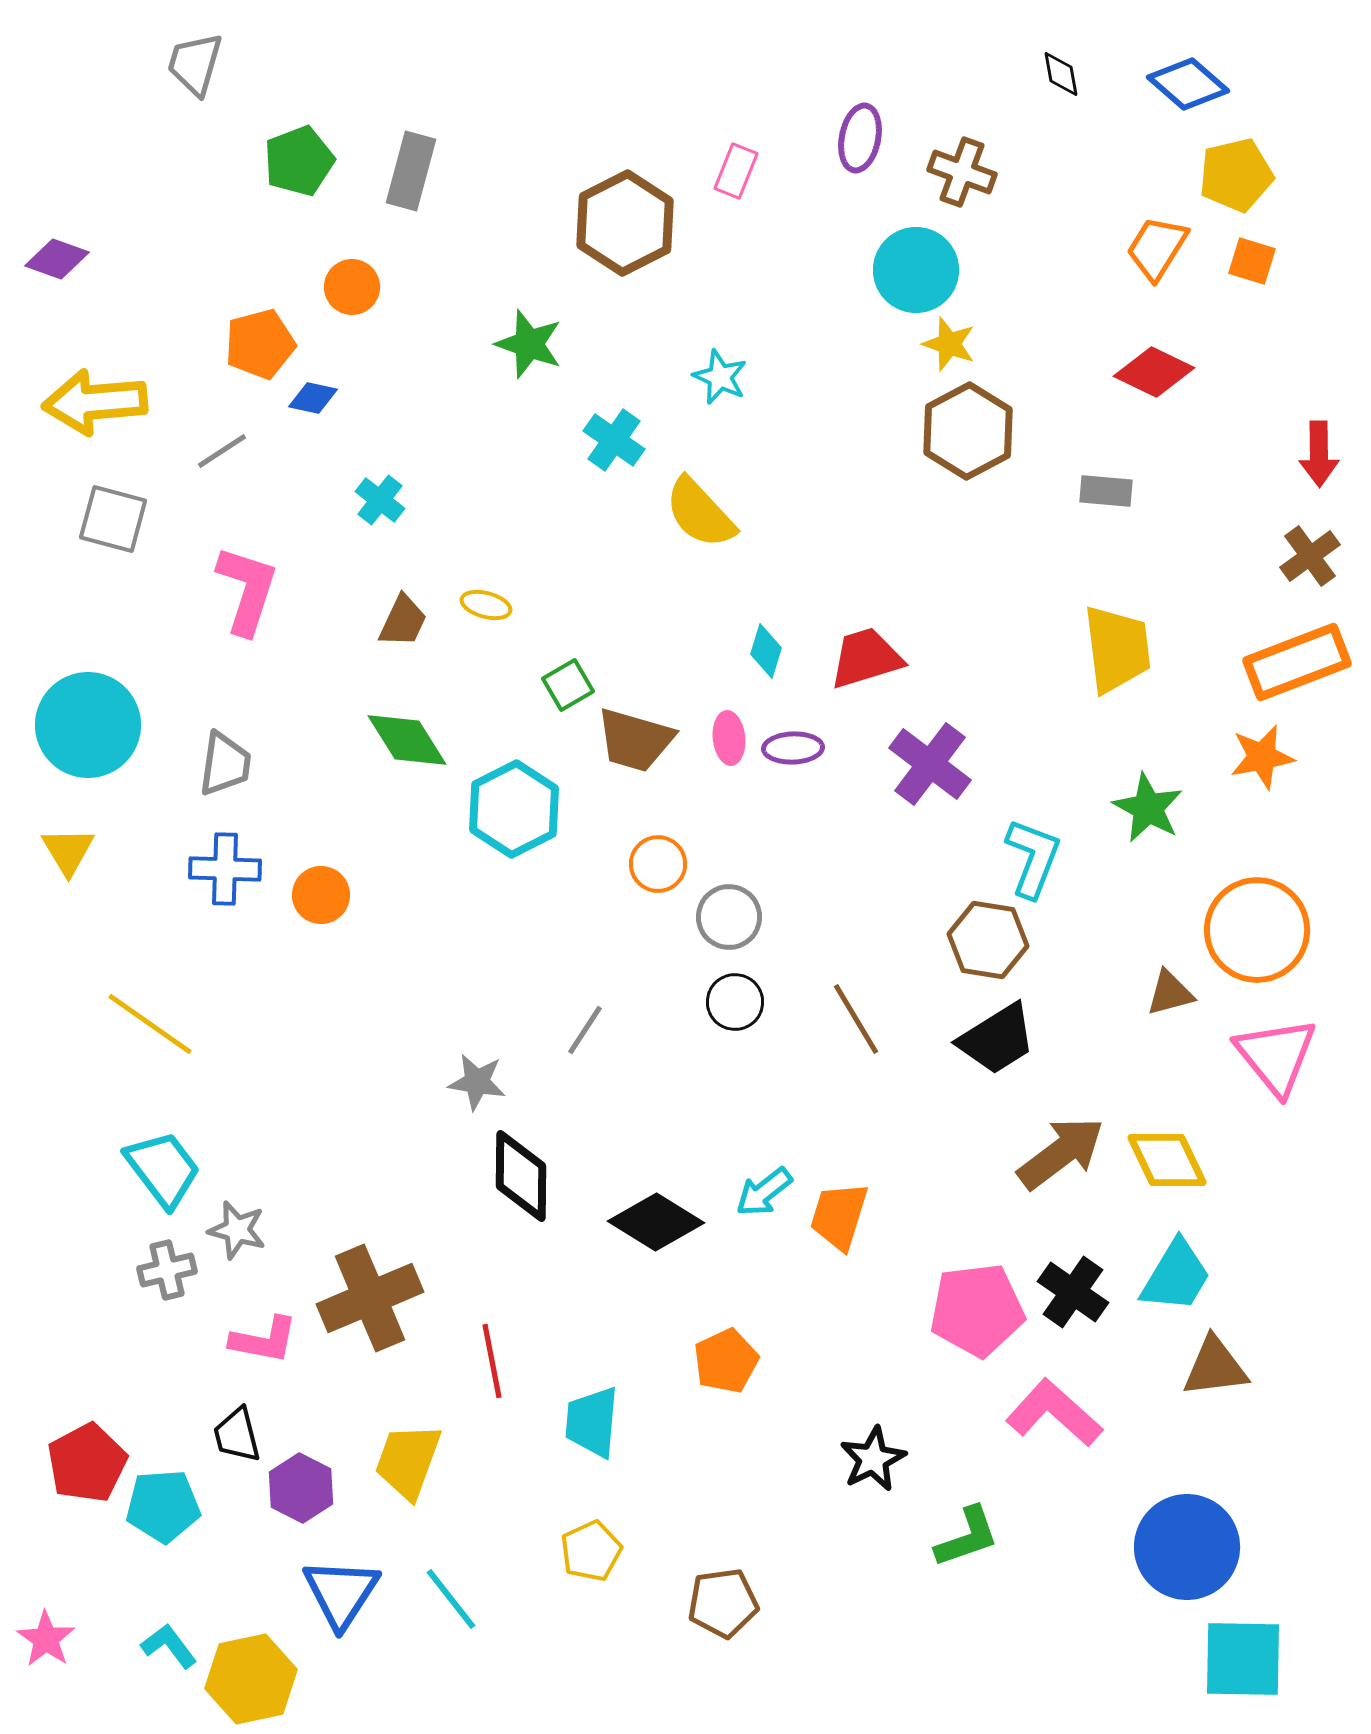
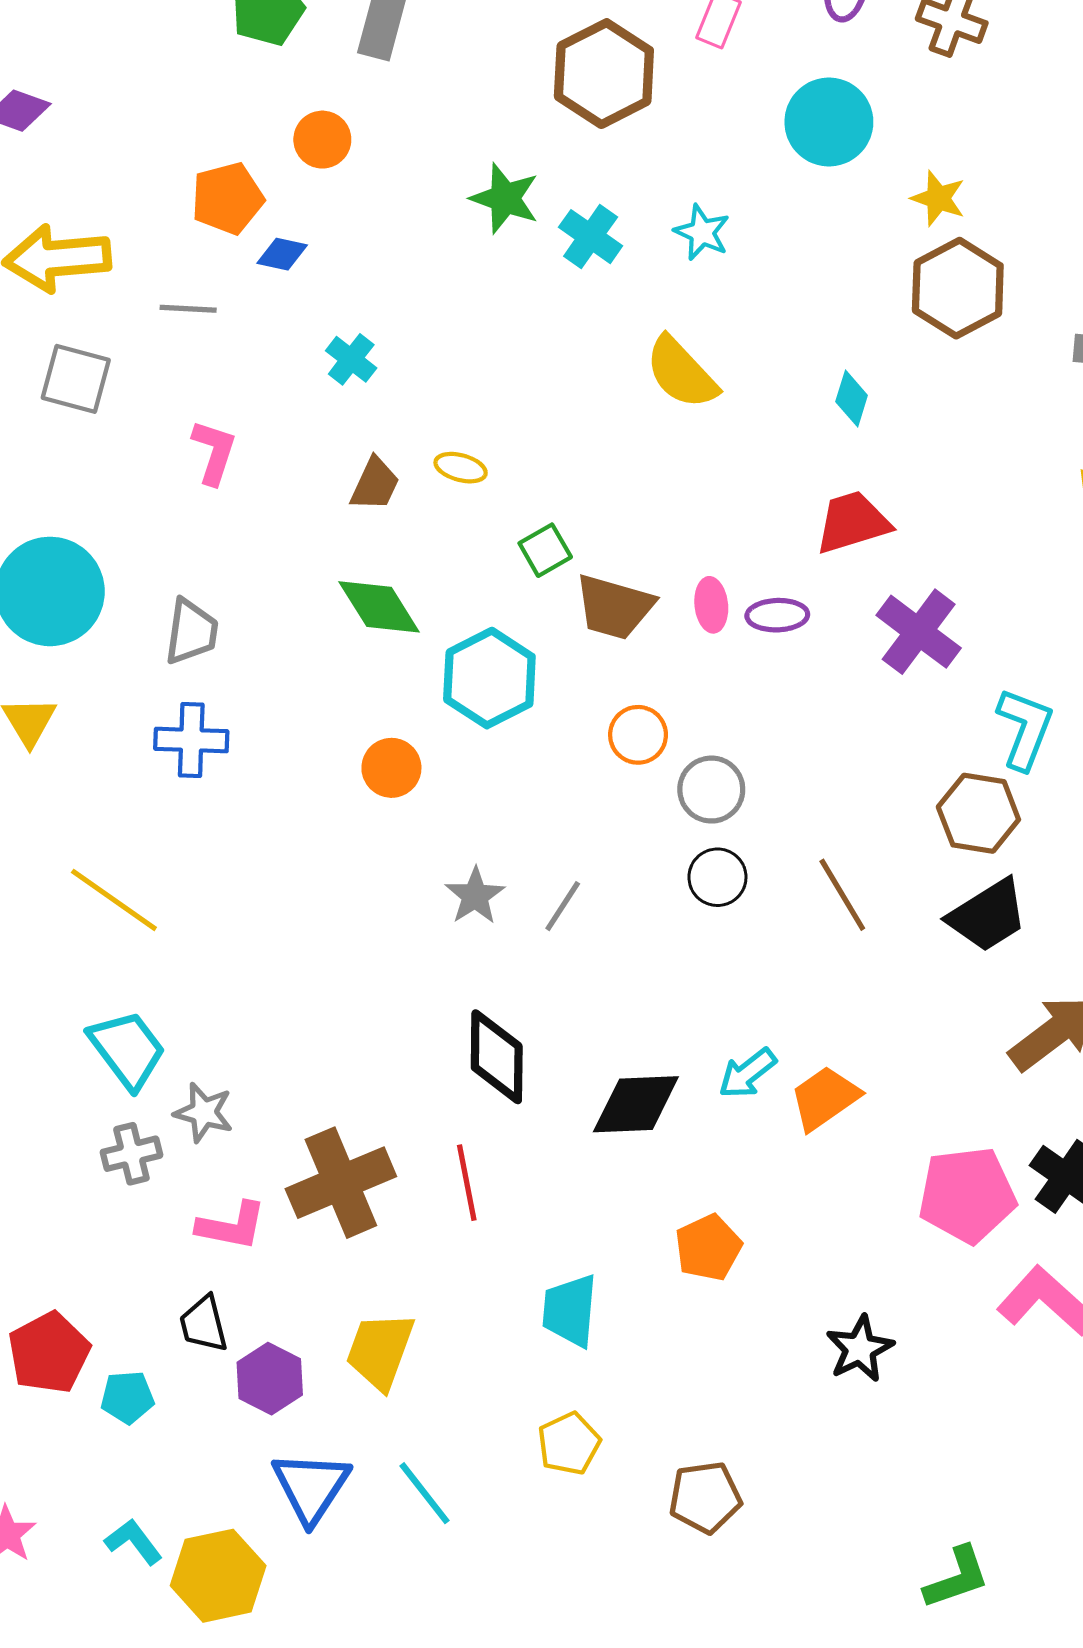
cyan circle: (916, 270) -> (829, 122), moved
cyan cross: (614, 440) -> (591, 237), moved
gray line: (222, 451) -> (188, 309), turned 36
pink L-shape: (247, 590) -> (214, 452), size x0.7
cyan diamond: (766, 651) -> (852, 399), moved
orange circle: (321, 895) -> (391, 768), moved
gray star: (477, 1082) -> (475, 896), moved, turned 30
orange trapezoid: (839, 1216) -> (825, 1098), turned 38
black diamond: (656, 1222) -> (636, 1104), turned -34
red line: (492, 1361) -> (467, 1183), moved
cyan pentagon: (163, 1506) -> (127, 1397), size x0.7
green L-shape: (967, 1537) -> (957, 1578), moved

